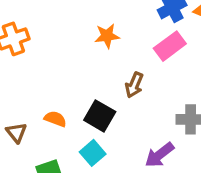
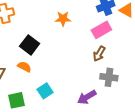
brown arrow: (134, 85) -> (99, 54), moved
black square: (100, 116) -> (30, 45), moved

